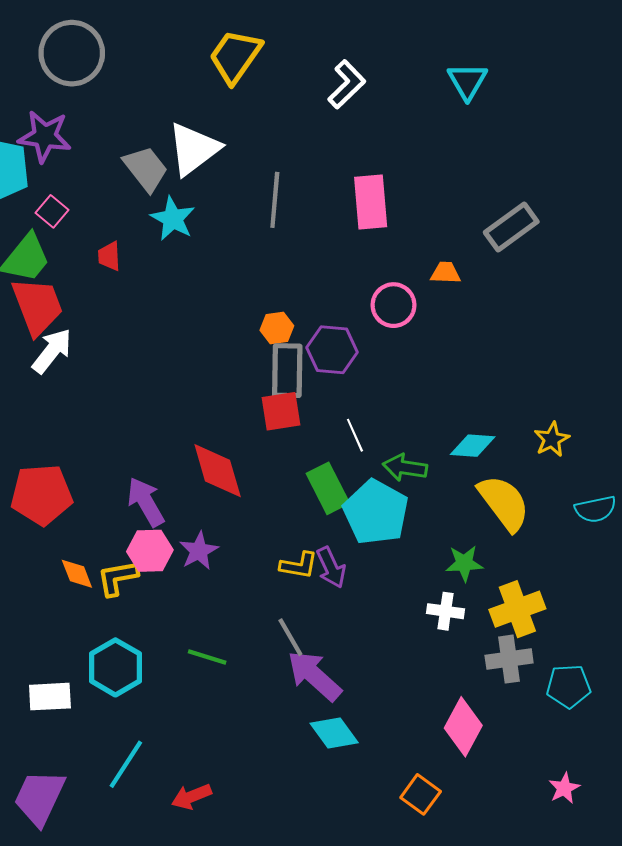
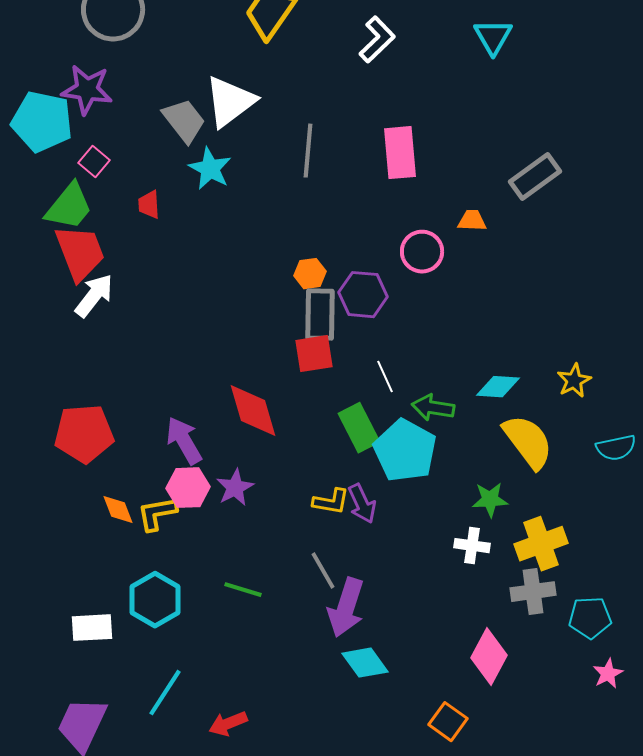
purple arrow: (314, 676) -> (346, 608), turned -114
pink star: (564, 788) -> (608, 674), moved

